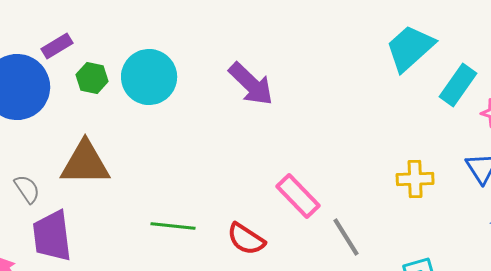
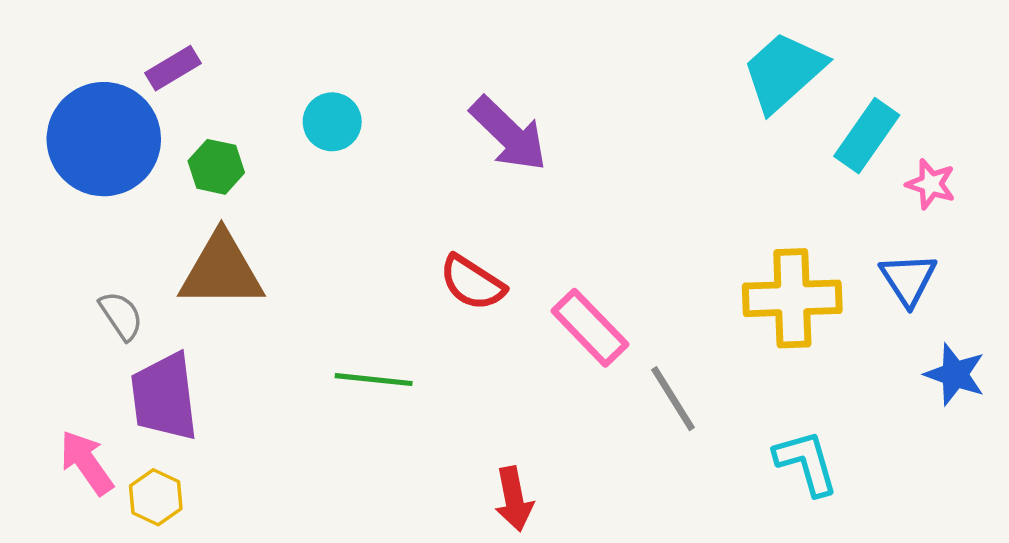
cyan circle: (149, 77) -> (332, 122), size x0.6
green hexagon: (92, 78) -> (216, 167), moved
yellow cross: (415, 179) -> (792, 298), size x1.5
red semicircle: (246, 239) -> (472, 283), moved

